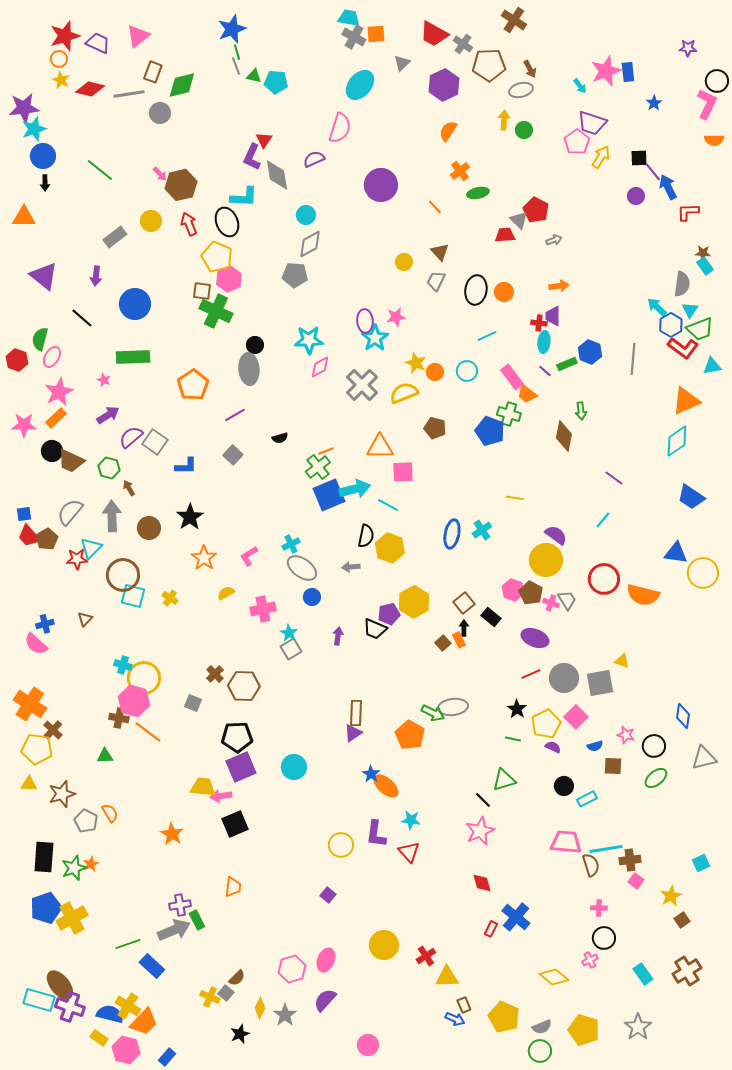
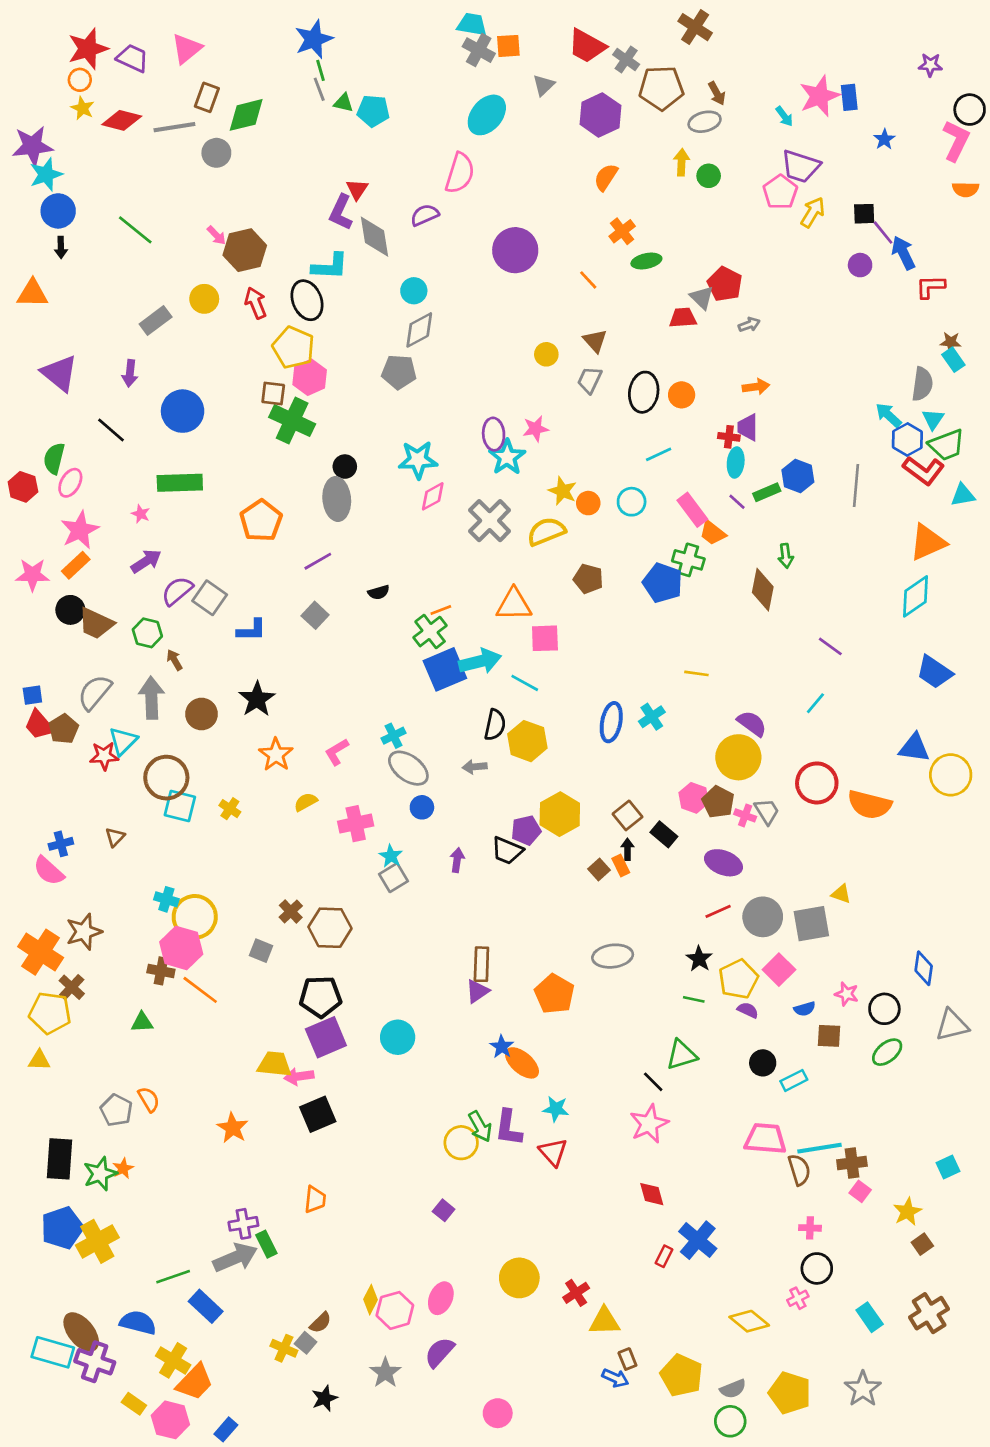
green arrow: (433, 713) -> (480, 1126), moved, turned 35
brown star: (62, 794) -> (84, 932), moved
yellow diamond: (260, 1008) -> (371, 1300), moved
blue semicircle: (110, 1014) -> (138, 1323), moved

